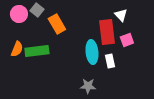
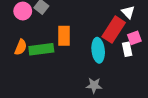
orange rectangle: (57, 24) -> (64, 36), moved, turned 30
red rectangle: (107, 32) -> (114, 30), turned 40
white rectangle: (110, 61) -> (127, 49), moved

